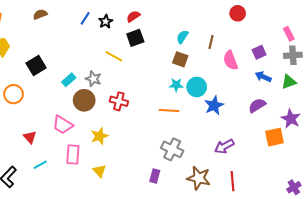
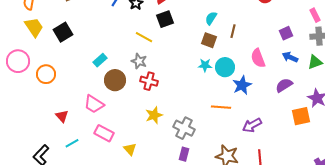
brown line: (211, 42) -> (233, 31), moved
pink semicircle: (230, 60) -> (258, 58), moved
black square: (36, 65) -> (63, 32), moved
gray star: (93, 79) -> (139, 61), moved
orange line: (169, 111) -> (221, 107), moved
yellow star: (99, 136) -> (154, 115), moved
gray cross: (172, 149) -> (184, 128), moved
pink rectangle: (73, 155) -> (104, 133), turned -66

